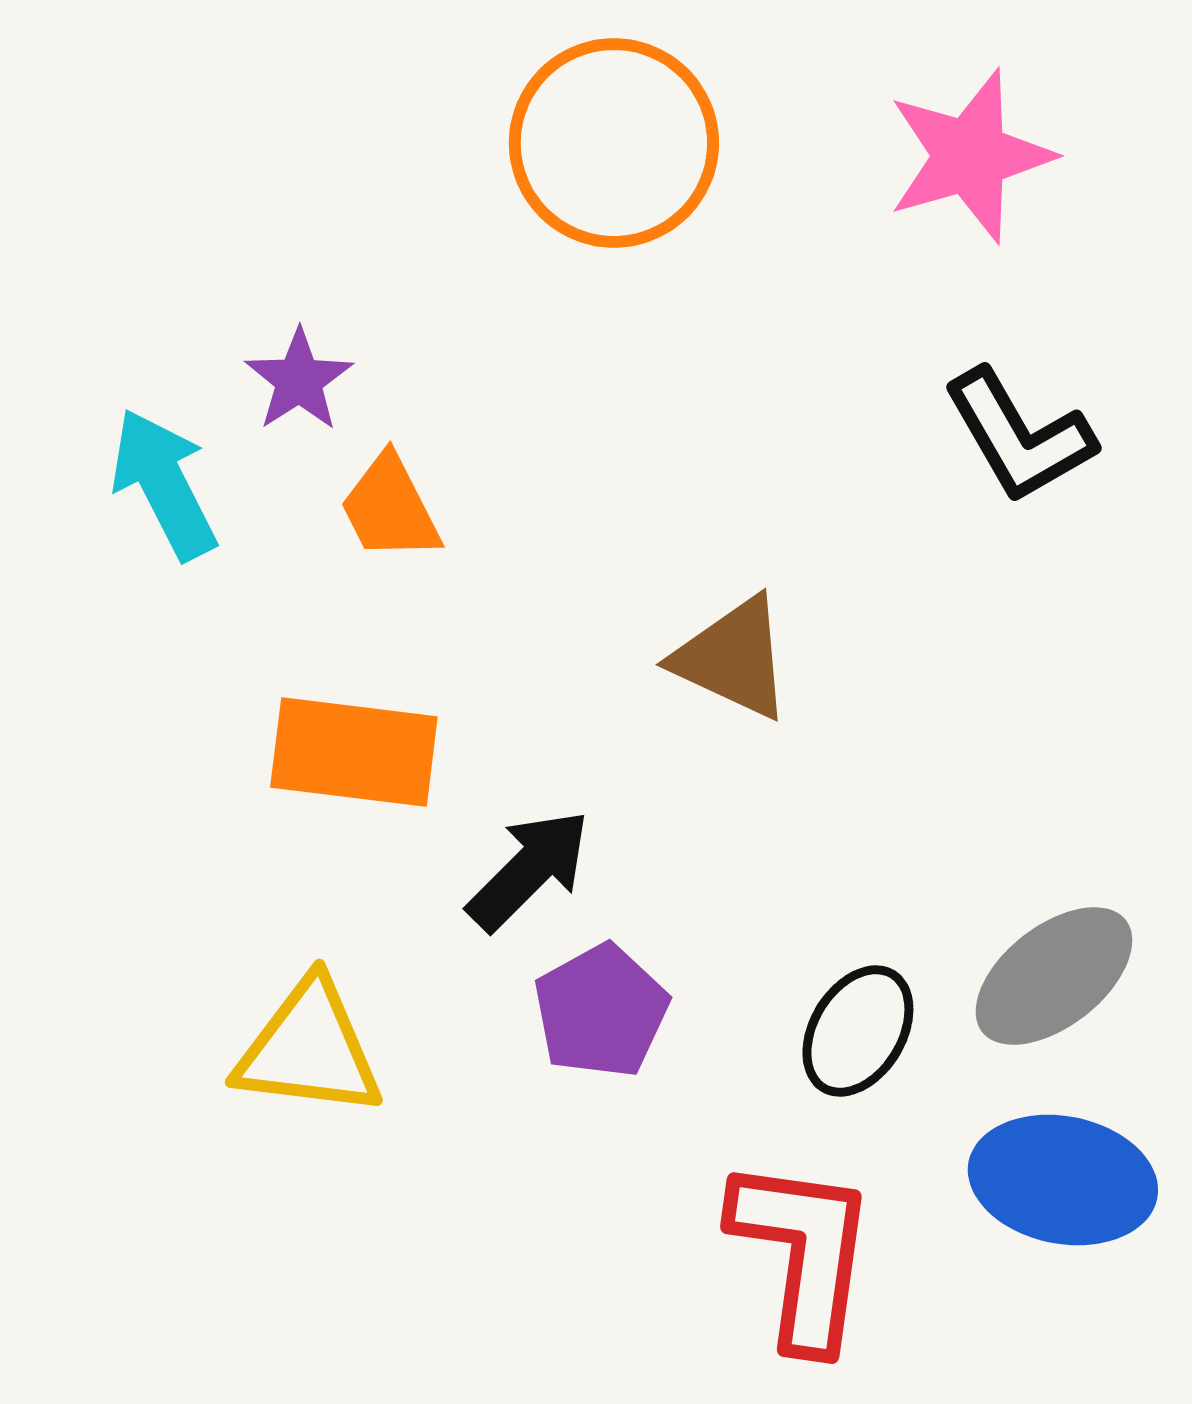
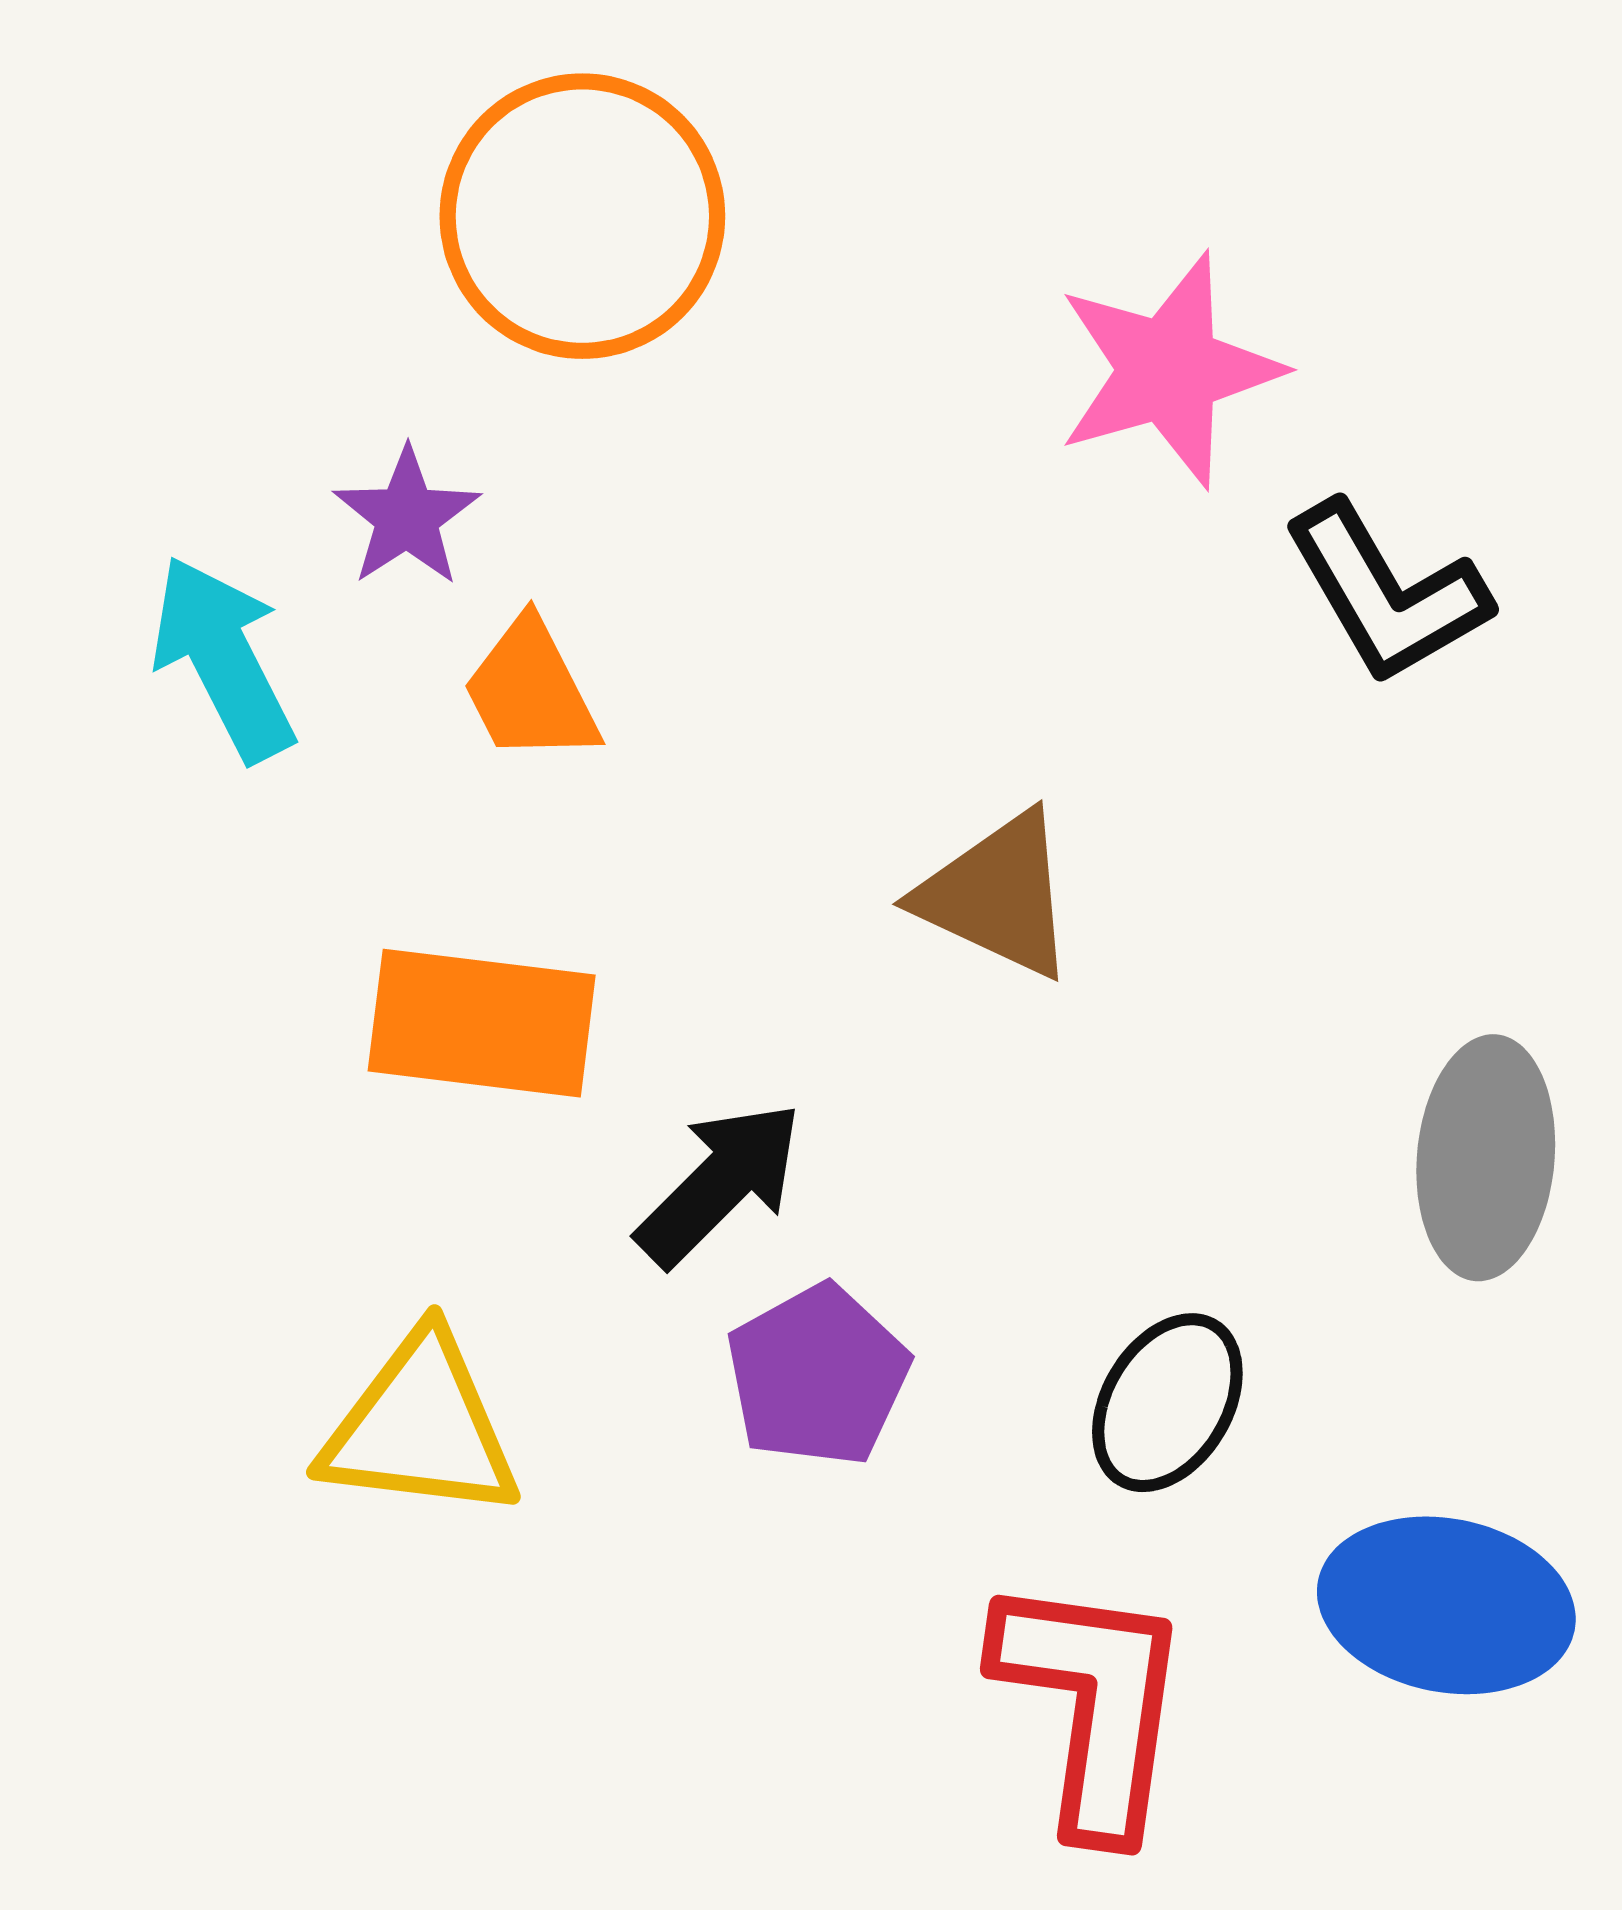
orange circle: (614, 143) -> (582, 216), moved
pink star: (970, 156) -> (1169, 370), moved
gray ellipse: (1054, 976) -> (1486, 1158), moved, turned -47

